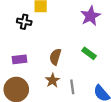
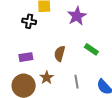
purple star: (90, 16) -> (77, 16), moved
brown star: (52, 80) -> (47, 78), moved

